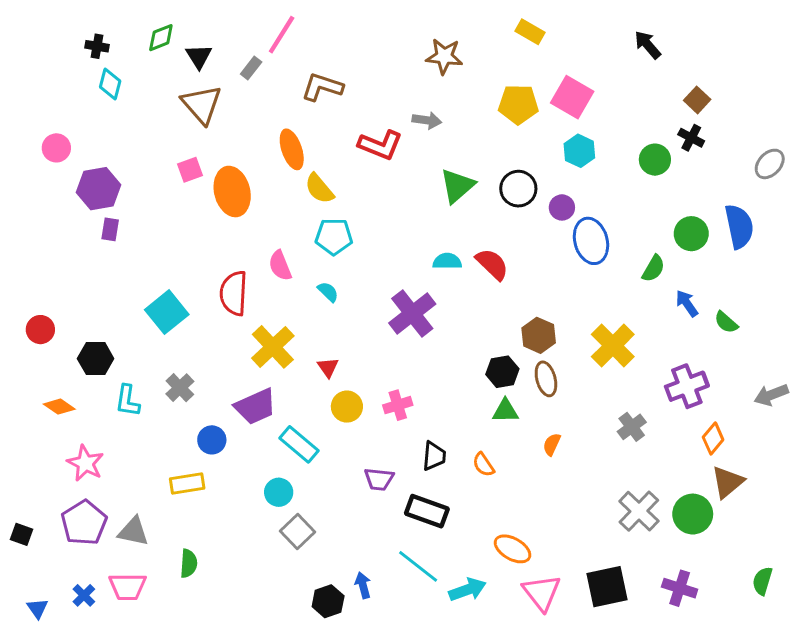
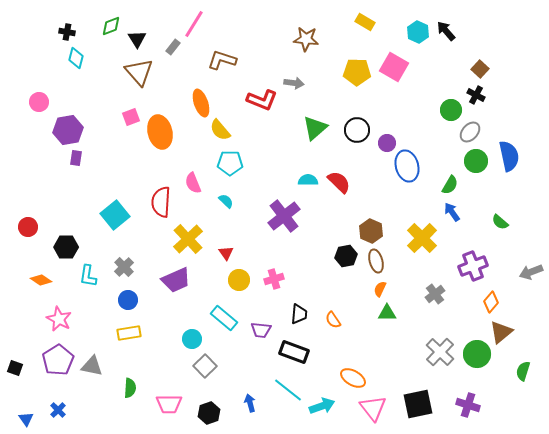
cyan hexagon: (579, 151) -> (418, 32), moved
gray ellipse: (770, 164) -> (470, 132), moved
blue arrow: (687, 303) -> (452, 212), moved
green triangle: (505, 411) -> (387, 313), moved
blue circle: (212, 440) -> (128, 300), moved
cyan rectangle: (299, 444) -> (224, 318), moved
orange semicircle: (552, 444) -> (380, 289), moved
green semicircle: (762, 581) -> (523, 371), moved
pink trapezoid: (128, 587) -> (169, 404), moved
black hexagon: (328, 601) -> (209, 413), moved

